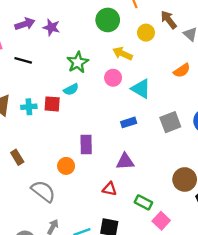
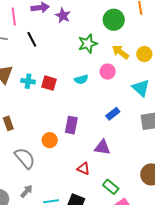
yellow circle: (146, 33) -> (144, 54), moved
black line: (23, 60) -> (32, 39), turned 35
green star: (78, 62) -> (88, 44), moved
cyan semicircle: (71, 89) -> (81, 79), moved
cyan triangle: (141, 89) -> (141, 88), moved
blue rectangle: (129, 122) -> (113, 114), turned -32

